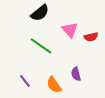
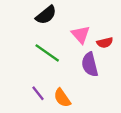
purple semicircle: (76, 74) -> (90, 64), moved, size x1.5
purple line: (25, 81) -> (38, 93), moved

